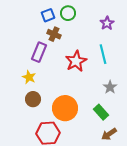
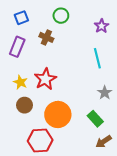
blue square: (48, 15) -> (21, 18), moved
purple rectangle: (39, 52) -> (17, 47), moved
red star: (76, 61) -> (45, 79), moved

